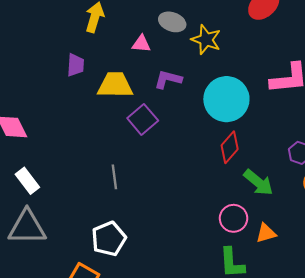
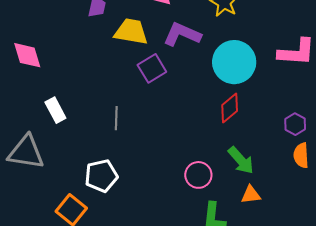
purple L-shape: (168, 79) -> (182, 34), size x1.4
white rectangle: (27, 181) -> (55, 110), moved
green arrow: (258, 182) -> (241, 160), moved
pink circle: (234, 218) -> (198, 175), moved

